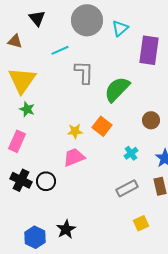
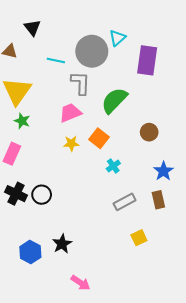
gray circle: (87, 20) -> (92, 51), moved
cyan line: (60, 50) -> (56, 60), turned 36
cyan cross: (131, 153) -> (113, 166), moved
pink trapezoid: (74, 157) -> (70, 113), moved

